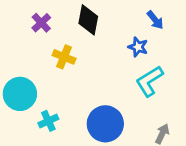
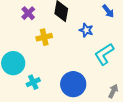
blue star: (138, 47) -> (86, 30), moved
yellow cross: (64, 57) -> (44, 37), turned -35

